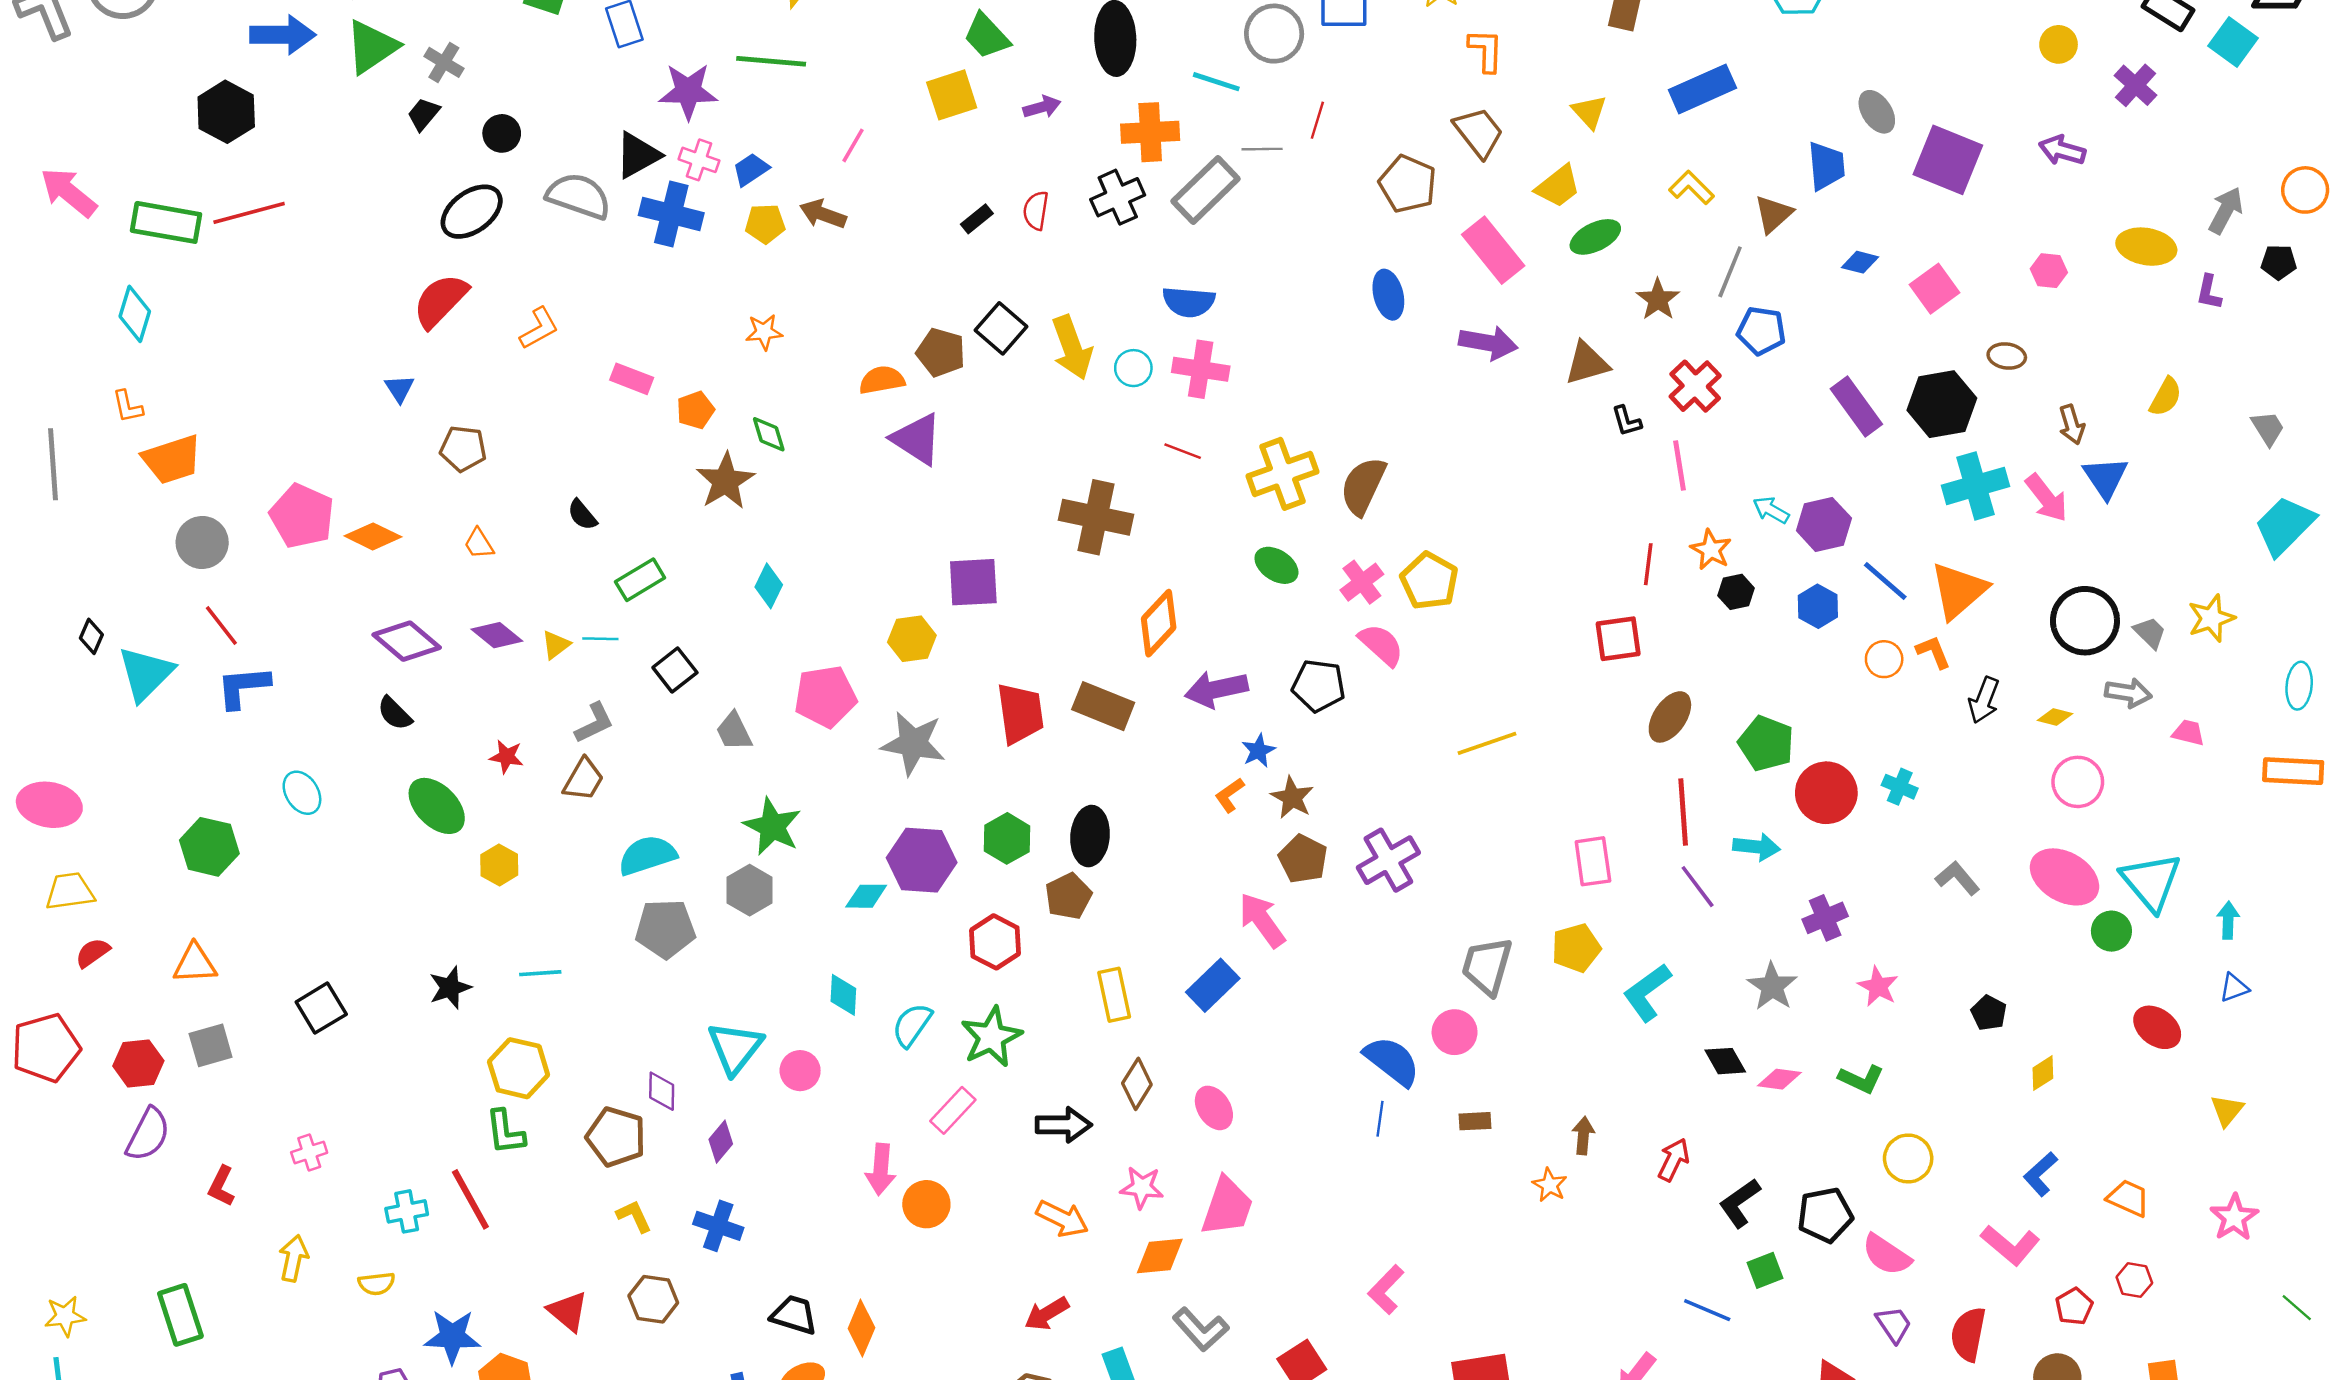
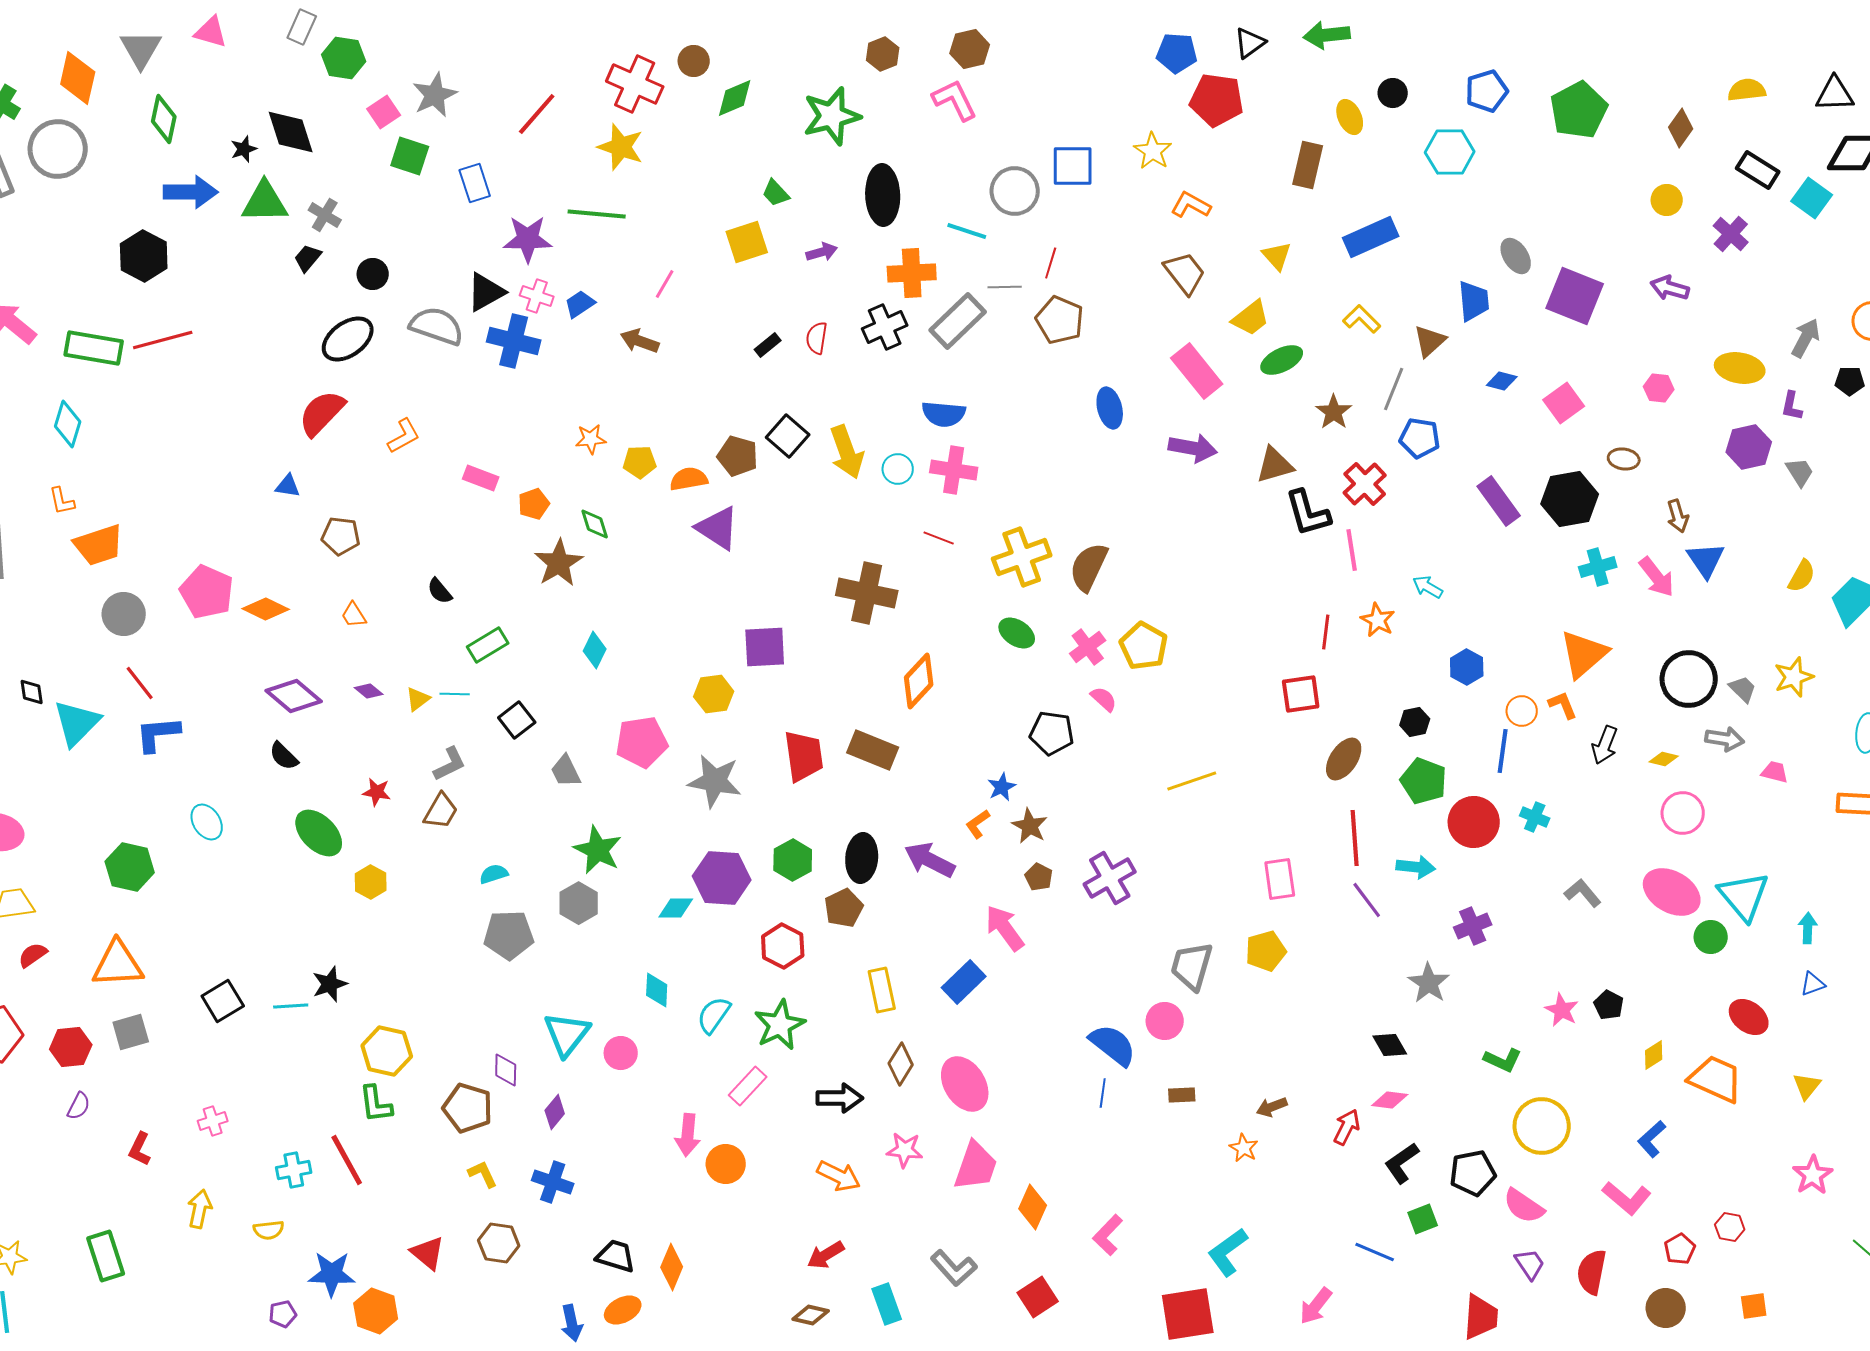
green trapezoid: (987, 36) -> (776, 193), size x0.7
green triangle: (372, 47) -> (265, 202), turned 33
orange L-shape: (1486, 50) -> (1191, 205), turned -63
brown pentagon: (1408, 184) -> (1060, 320), moved
yellow pentagon: (765, 224) -> (640, 462), moved
blue triangle: (399, 388) -> (288, 486), turned -48
yellow semicircle: (2166, 397) -> (1802, 576), moved
black L-shape: (1627, 421) -> (1308, 513), size x1.8
gray trapezoid: (2268, 428) -> (1800, 472), moved
cyan cross: (1975, 486) -> (1598, 567), size x0.7
purple hexagon: (1824, 524) -> (1749, 447), moved
blue line: (1885, 581) -> (1503, 751), moved, turned 57
black hexagon: (1736, 592) -> (1415, 722), moved
purple diamond: (497, 635) -> (369, 691), size x0.7
black diamond: (91, 636) -> (32, 692), turned -32
pink semicircle: (1381, 645) -> (1104, 699), size x0.7
purple arrow: (1216, 689) -> (930, 860), moved, turned 39
cyan semicircle: (647, 855) -> (494, 874), size x0.6
brown pentagon: (1303, 859) -> (1039, 877), size x0.7
orange triangle: (195, 964) -> (118, 964), size x1.4
cyan line: (540, 973) -> (291, 1006), moved
pink star: (1878, 986) -> (1562, 1010), moved
cyan L-shape: (1647, 992) -> (1228, 1252), moved
pink diamond: (1779, 1079) -> (1390, 1100), moved
pink ellipse: (1214, 1108) -> (965, 1084), size x1.5
purple semicircle: (148, 1134) -> (79, 1106), size x0.6
brown arrow: (1583, 1136) -> (1272, 1107), turned -116
yellow circle: (1908, 1158) -> (1542, 1126), size x1.4
orange trapezoid: (2128, 1198) -> (1716, 1079), moved, size x1.5
orange diamond: (1160, 1256) -> (1033, 1207), moved, turned -60

